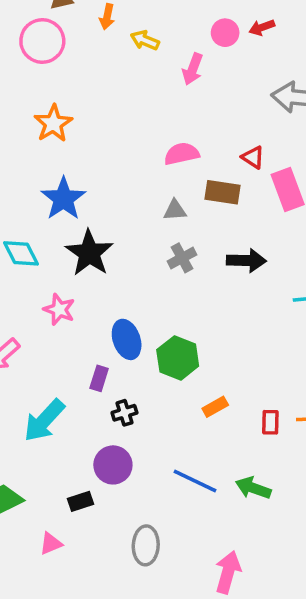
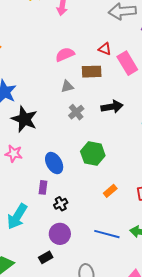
green hexagon: (178, 358) -> (93, 154), moved

